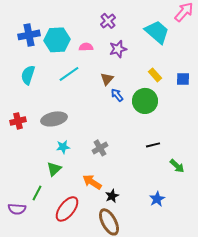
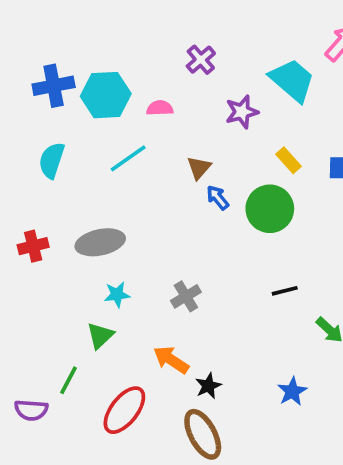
purple star: (118, 49) -> (242, 112), moved

